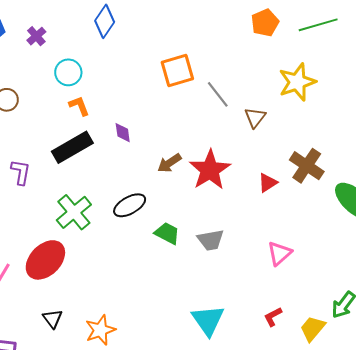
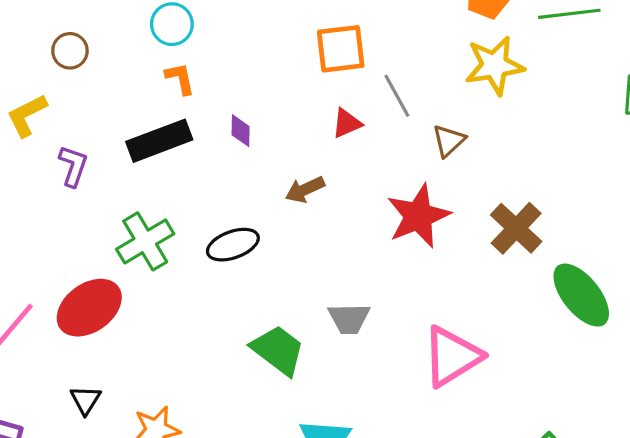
yellow star: (297, 82) -> (495, 65), moved
red star: (210, 170) -> (418, 216), moved
red triangle: (268, 183) -> (347, 123), moved
green trapezoid: (167, 233) -> (278, 350), moved, size x1.4
pink triangle: (279, 253) -> (452, 356), size x1.6

